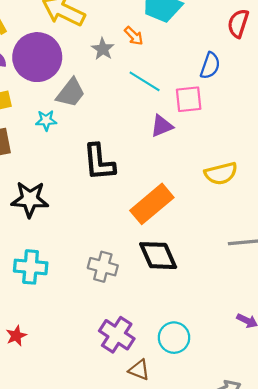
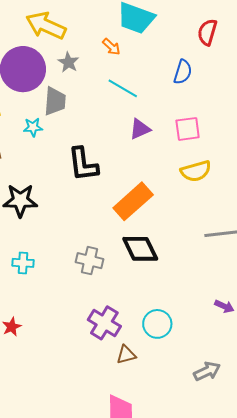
gray star: (103, 49) -> (68, 62), moved
gray trapezoid: (71, 93) -> (55, 101), turned -32
pink square: (189, 99) -> (188, 129), moved
cyan cross: (31, 267) -> (23, 263), size x0.7
brown triangle: (139, 370) -> (126, 355), turned -35

